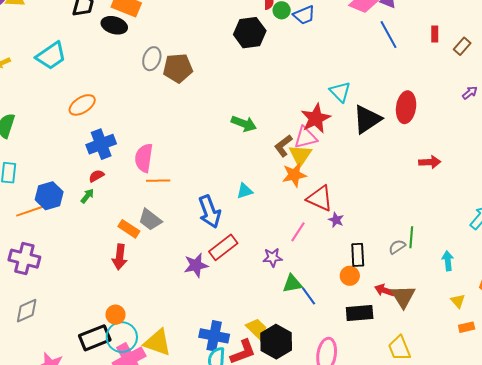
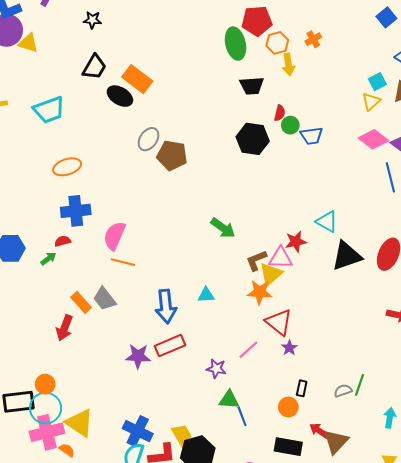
cyan triangle: (340, 92) -> (327, 222), turned -30
red star: (316, 118) -> (296, 242), size x0.7
black rectangle: (358, 255) -> (302, 388), size x0.7

